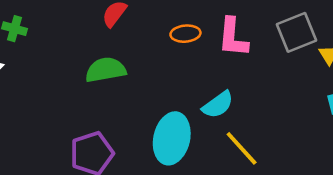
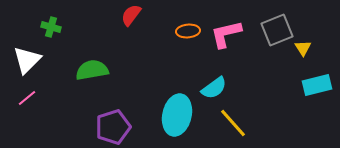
pink L-shape: (233, 37) -> (226, 34), turned 72
green semicircle: (106, 70) -> (92, 70), moved

